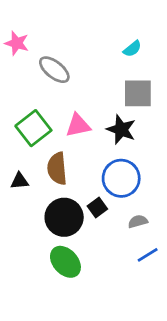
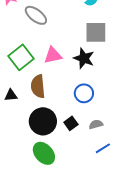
blue circle: (121, 178) -> (84, 93), size x0.7
black square: (97, 208) -> (71, 123), moved

